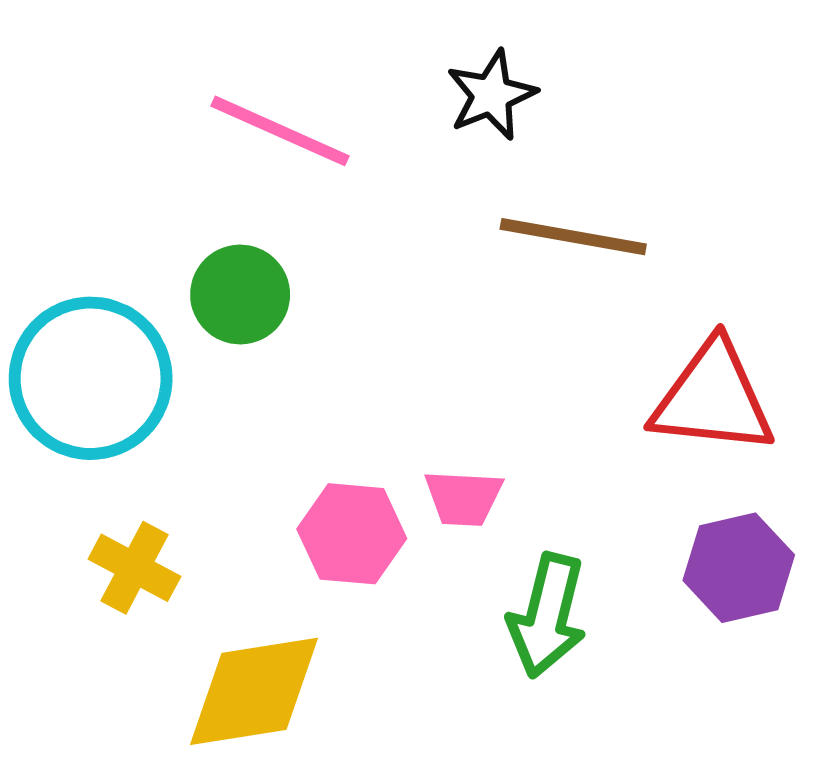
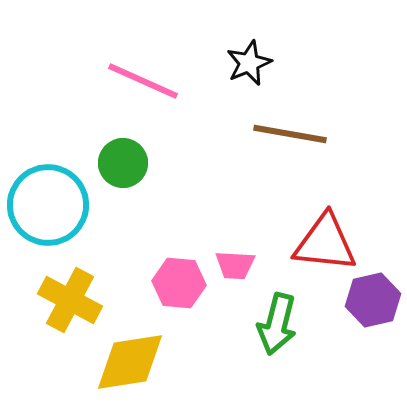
red triangle: (713, 398) -> (325, 243), moved
yellow cross: (134, 568) -> (70, 300), size x1.4

